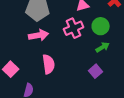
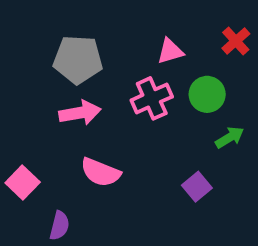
green arrow: (103, 47) -> (230, 137), moved
pink semicircle: (49, 64) -> (100, 172), turned 120

